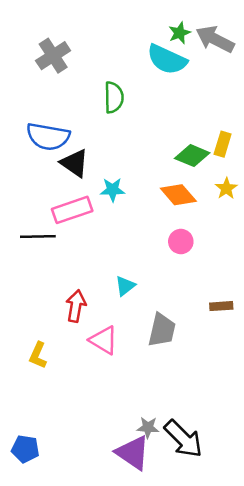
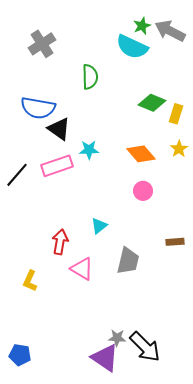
green diamond: (192, 156) -> (152, 103), moved
black line: (38, 236) -> (17, 175), moved, turned -48

